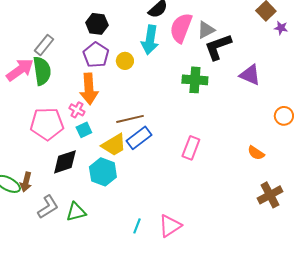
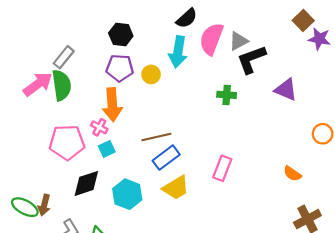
purple star: (281, 28) -> (319, 39), size x1.5
purple pentagon: (96, 55) -> (120, 68), turned -30
green cross: (195, 80) -> (227, 95), size x0.7
yellow trapezoid: (114, 145) -> (176, 188), moved

